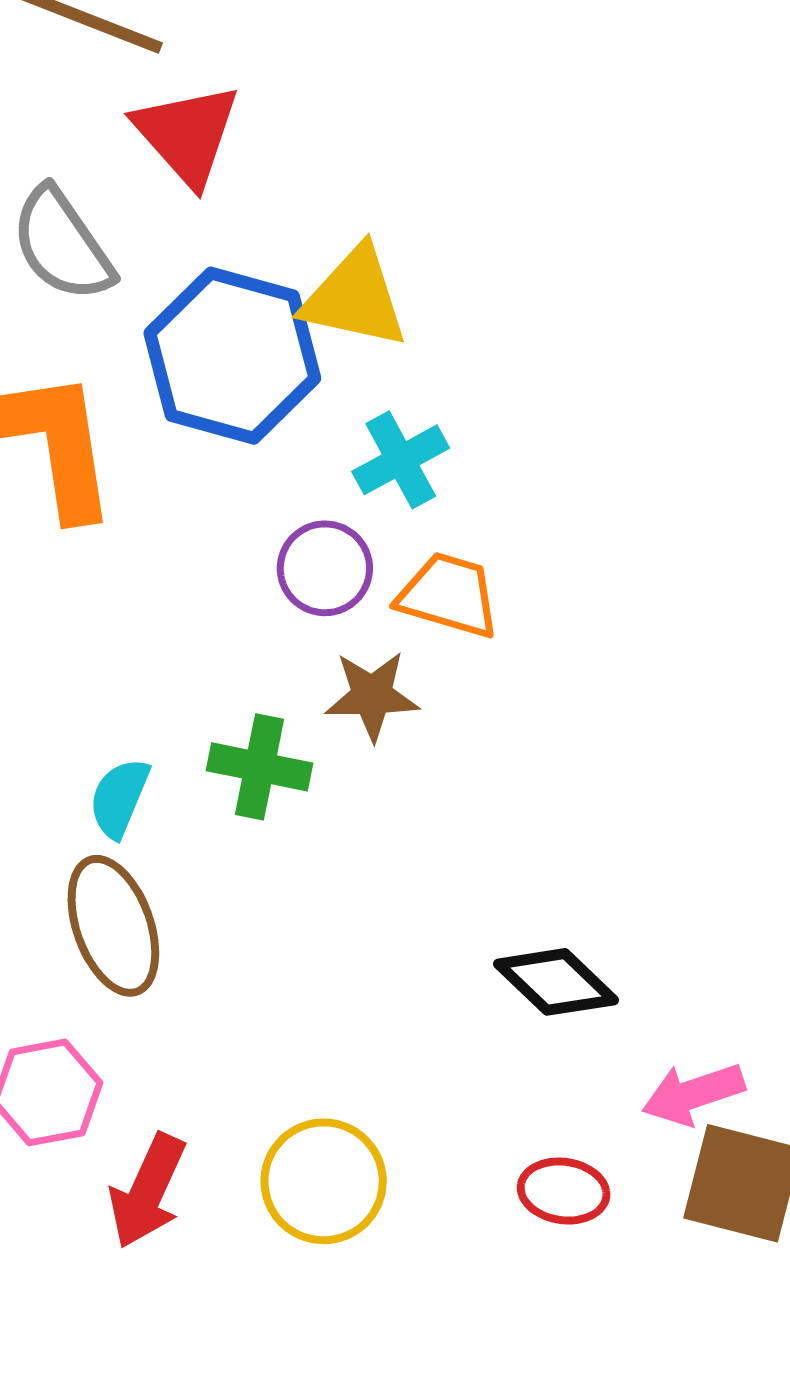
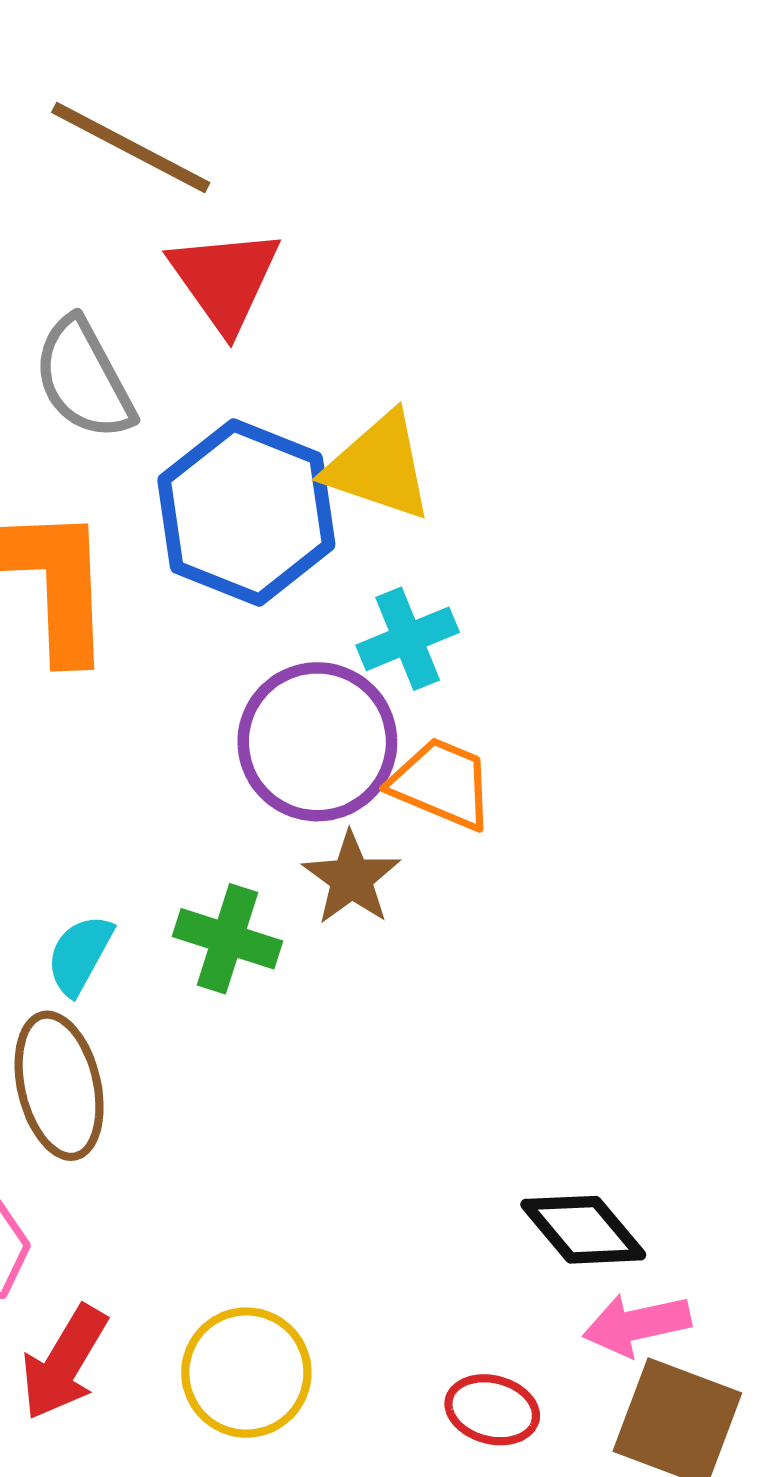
purple circle: (325, 568) -> (317, 742), size x1.6
brown star: (372, 696) -> (351, 878), turned 30
black diamond: (556, 982) -> (583, 1230), moved

